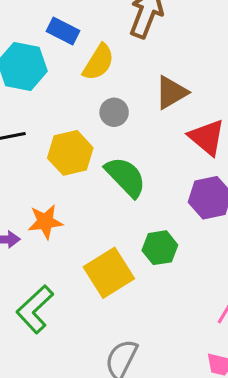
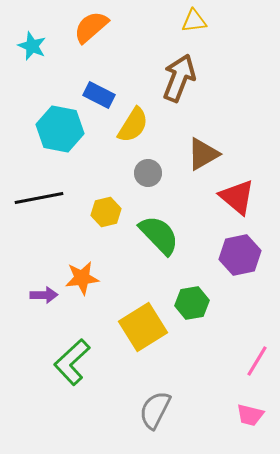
yellow hexagon: (70, 153) -> (106, 212), size x0.7

